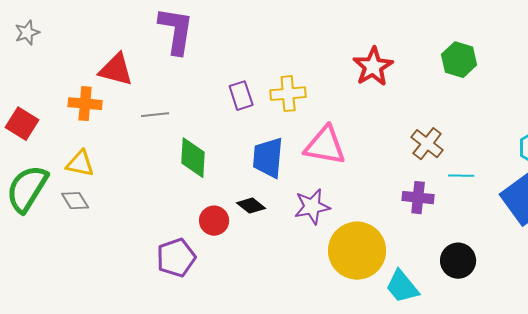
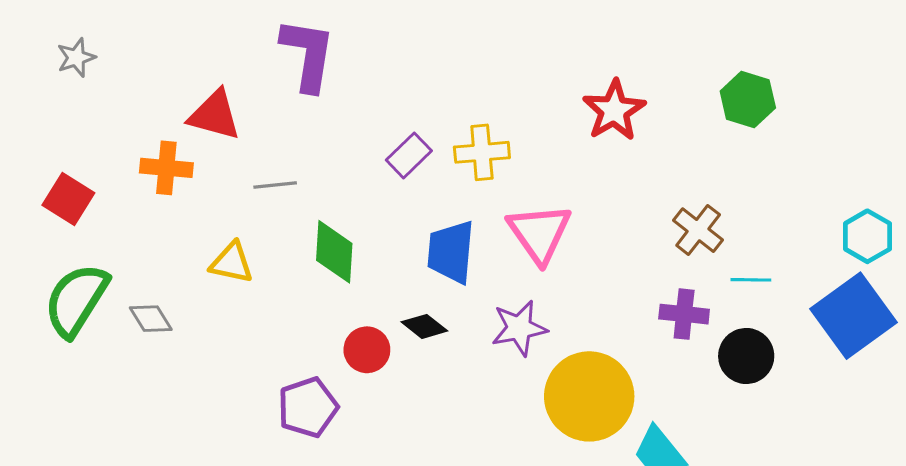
purple rectangle: (241, 96) -> (409, 155), turned 64
pink triangle: (325, 146) -> (539, 233), turned 45
yellow triangle: (80, 164) -> (232, 263), moved
black circle: (458, 261) -> (746, 356), moved

